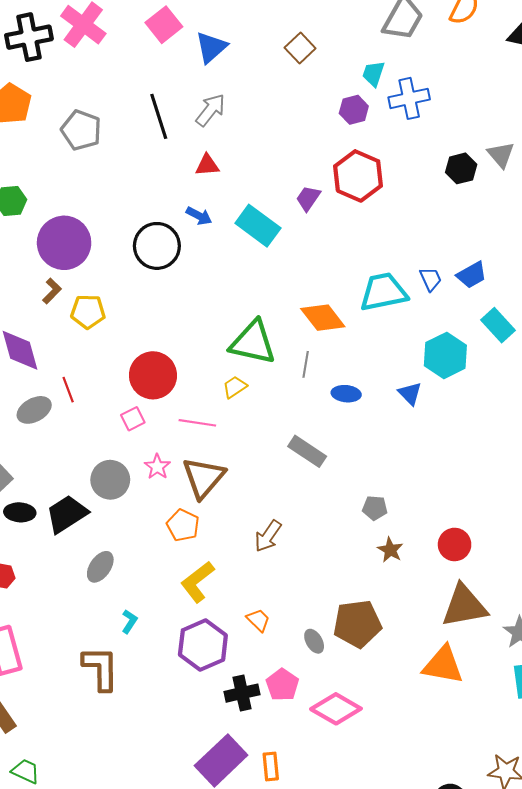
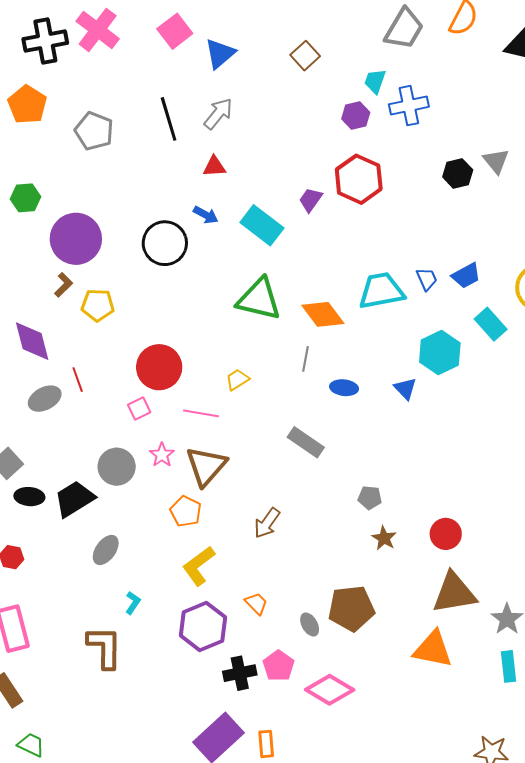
green triangle: (253, 342) -> (259, 299), moved

